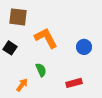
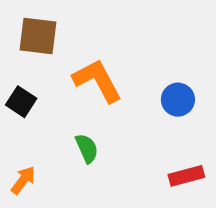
red rectangle: (74, 83) -> (186, 176), moved
orange arrow: (22, 85) -> (23, 180), moved

